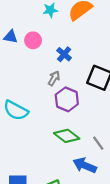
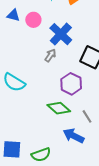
blue cross: (64, 54) -> (61, 34), size x1.6
purple hexagon: (67, 99) -> (71, 84), moved

